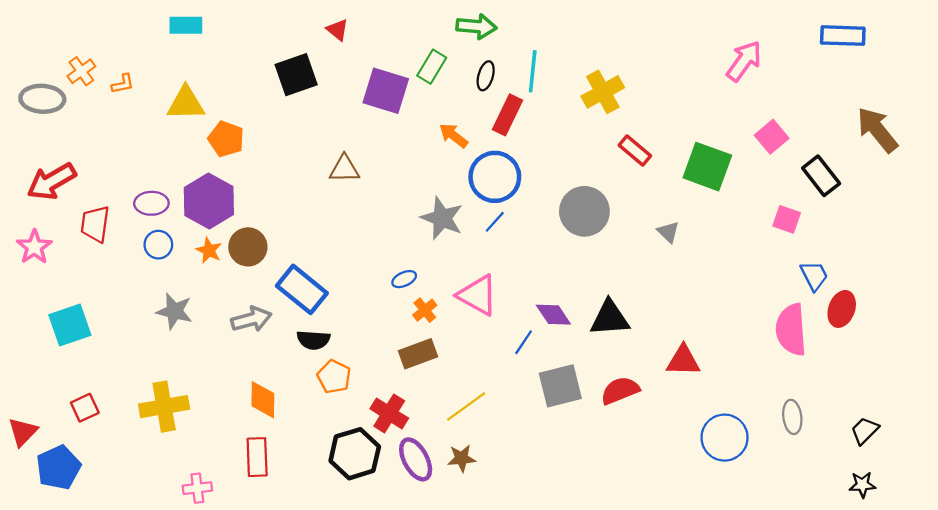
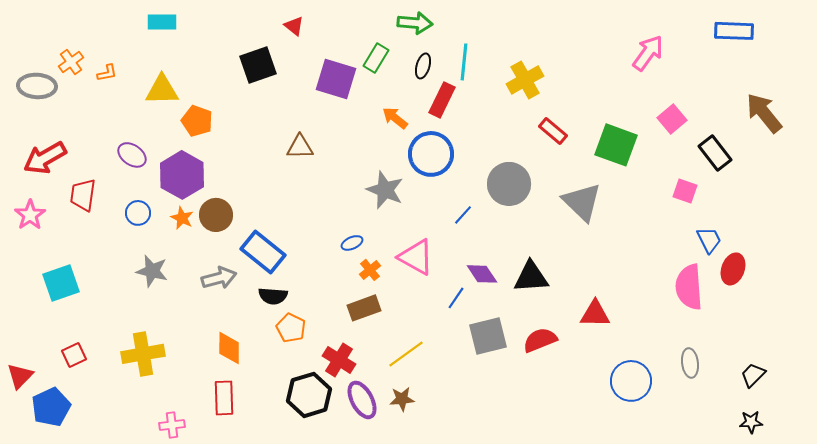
purple ellipse: (151, 203) -> (132, 155), moved, turned 36
blue line: (495, 222) -> (463, 215), moved
gray triangle: (668, 232) -> (582, 202), size x2.0

